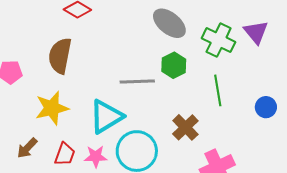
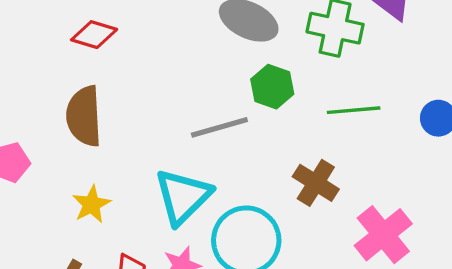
green line: (218, 90) -> (354, 110), turned -72
yellow star: (52, 108) -> (91, 204), size x0.7

